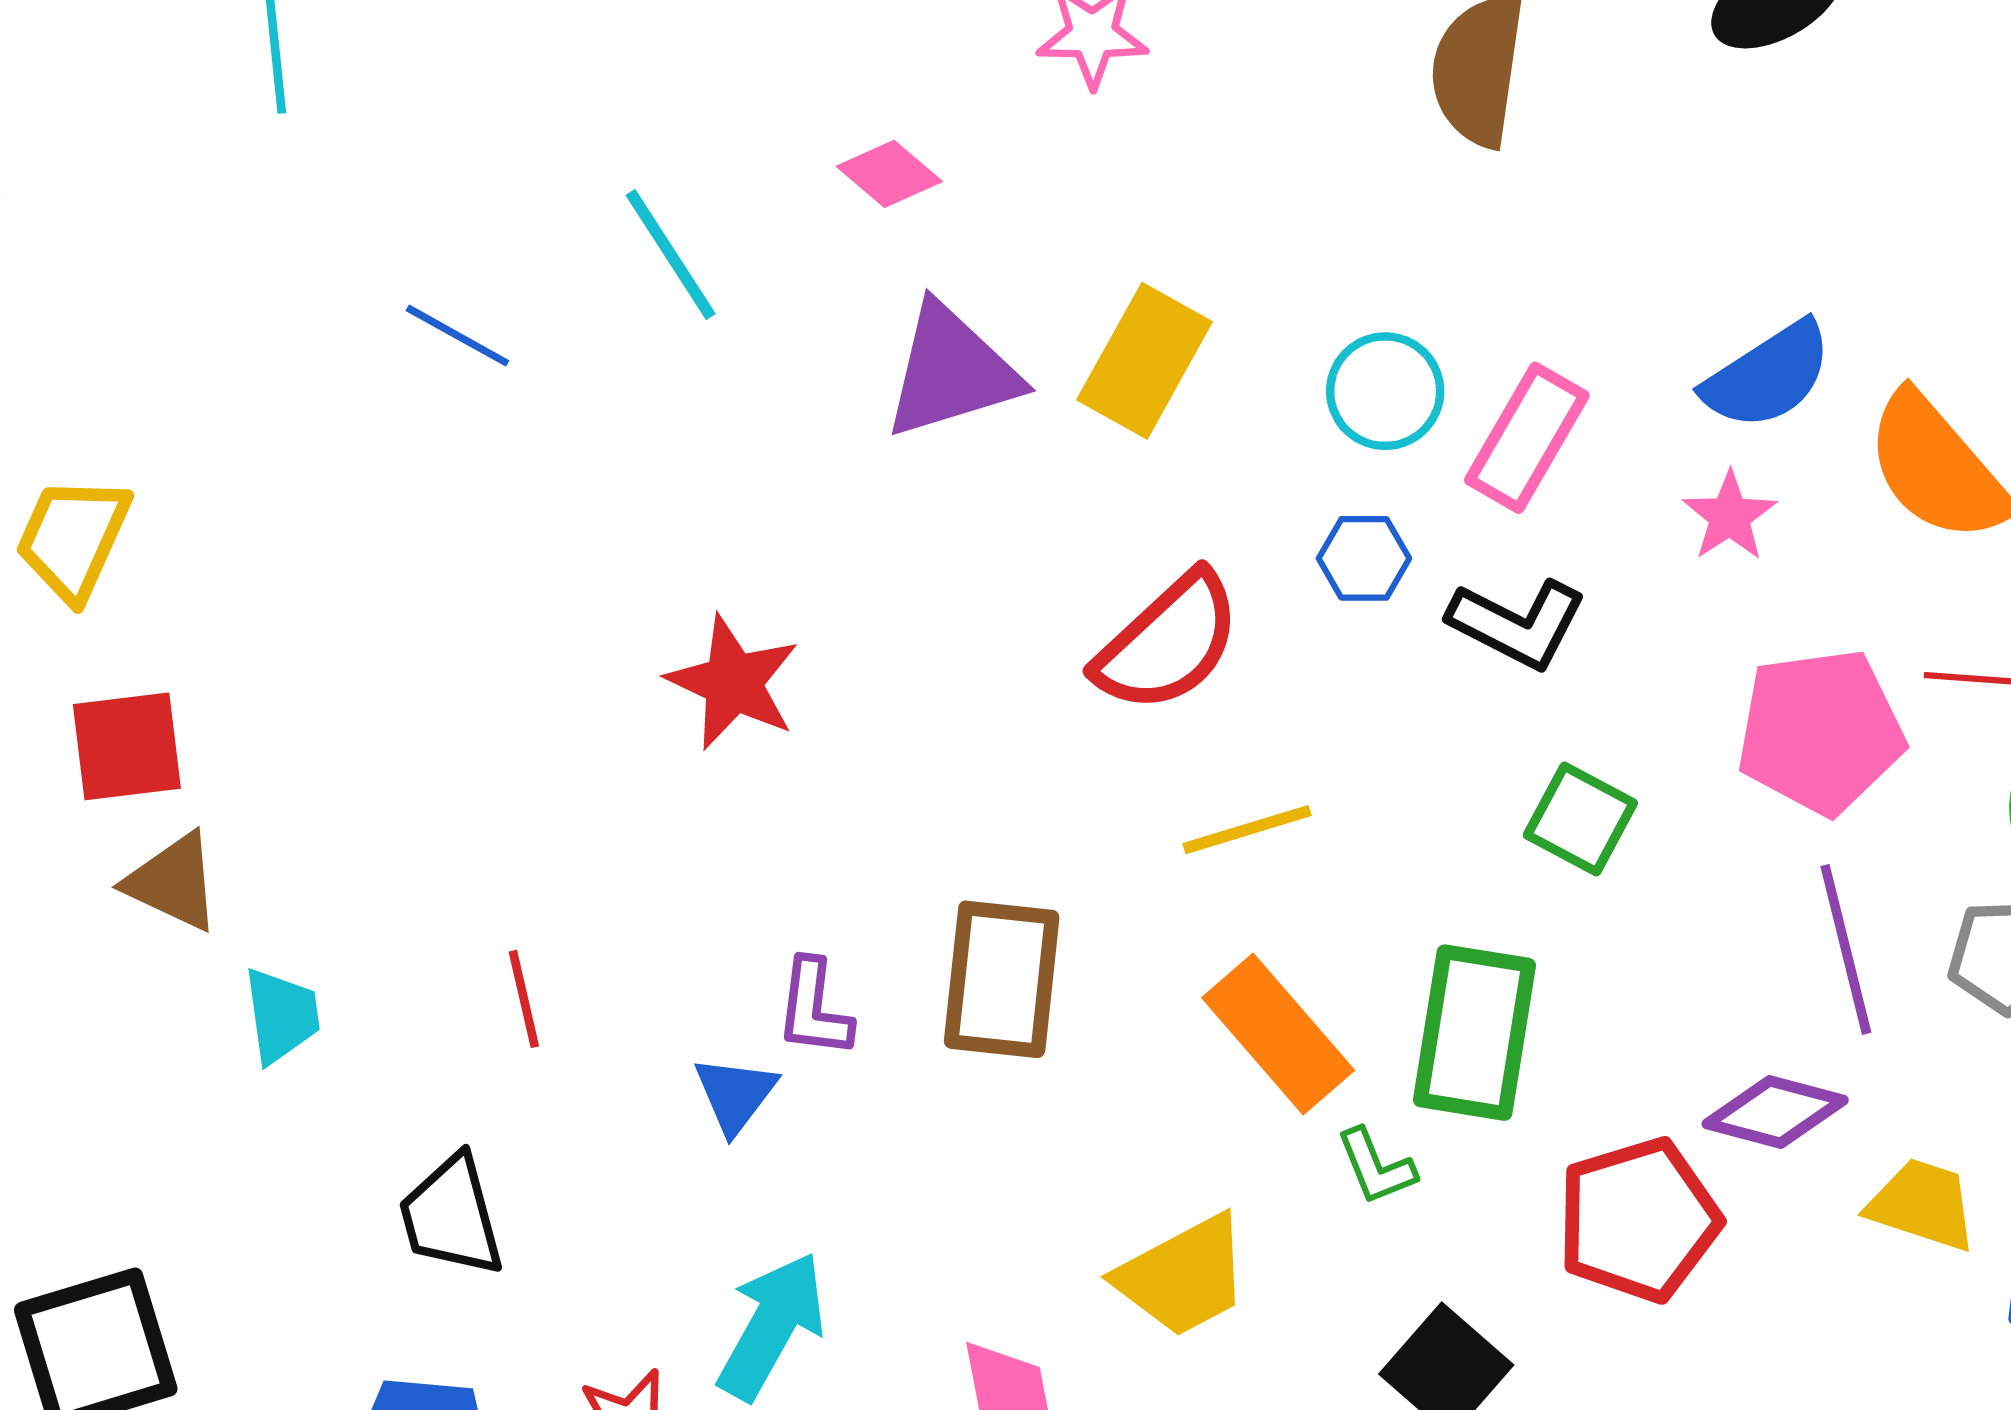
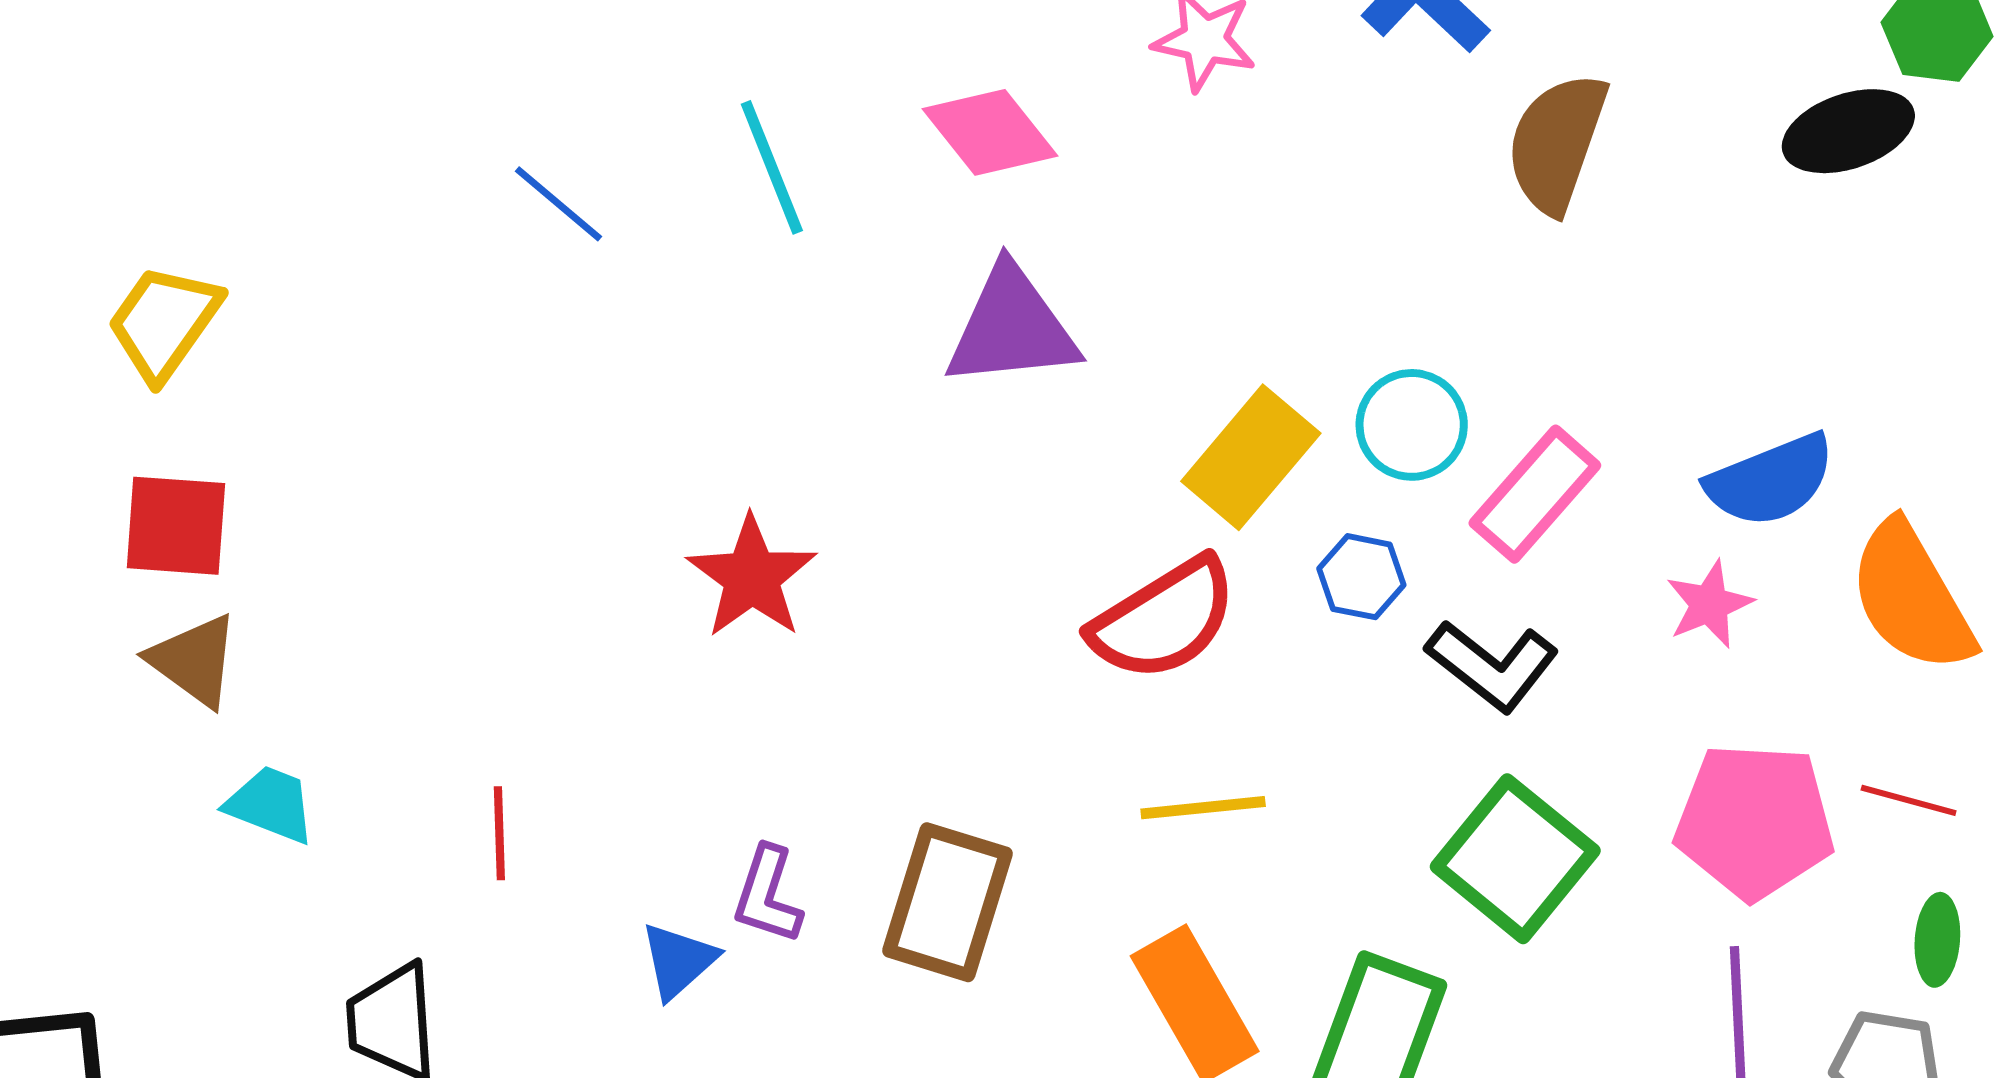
pink diamond: (889, 174) -> (990, 132), size x1.4
yellow rectangle: (1145, 361) -> (1251, 457), moved
green square: (1580, 819) -> (1515, 859), size x1.5
cyan trapezoid: (282, 1015) -> (271, 804), turned -72

